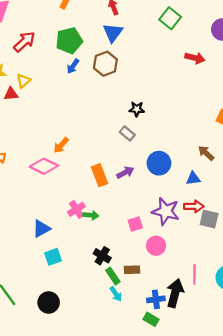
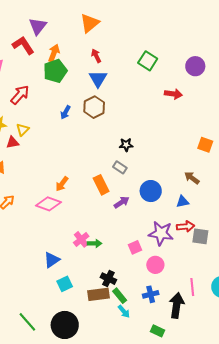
green pentagon: (69, 41) -> (55, 71), moved
orange rectangle: (100, 175) -> (101, 185), moved
brown rectangle: (132, 270) -> (98, 294), moved, size x1.5
blue cross: (156, 299) -> (151, 294), moved
black circle: (49, 302) -> (65, 325), size x1.4

